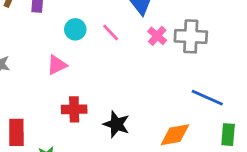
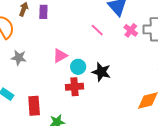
cyan circle: (75, 29) -> (78, 67), moved
black star: (116, 124) -> (101, 72), moved

